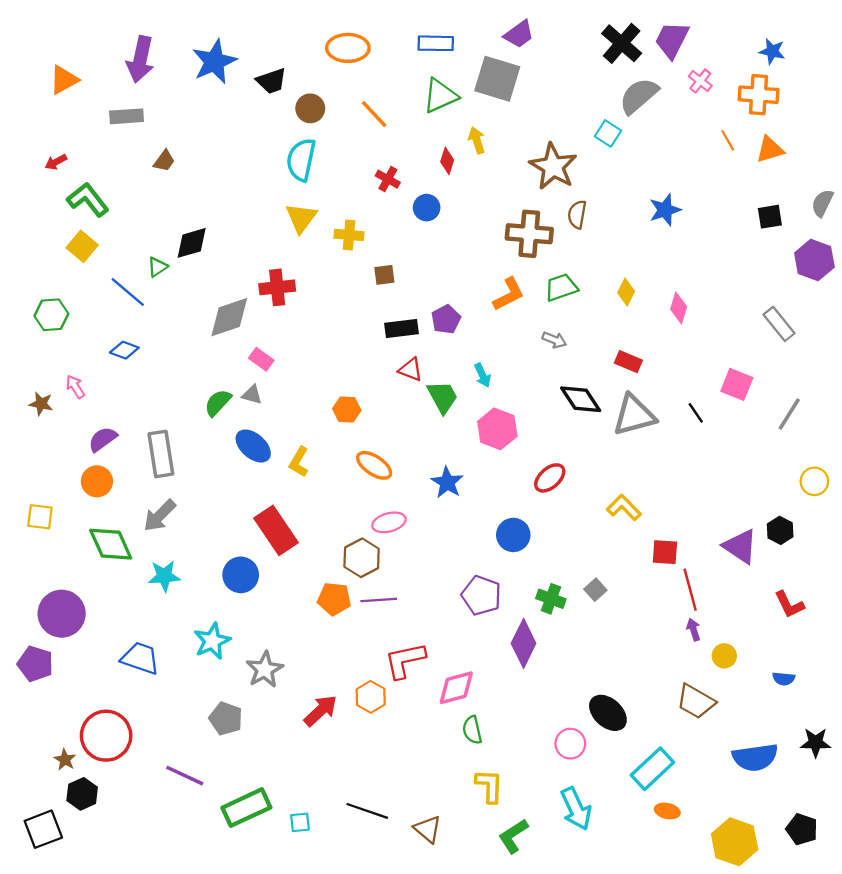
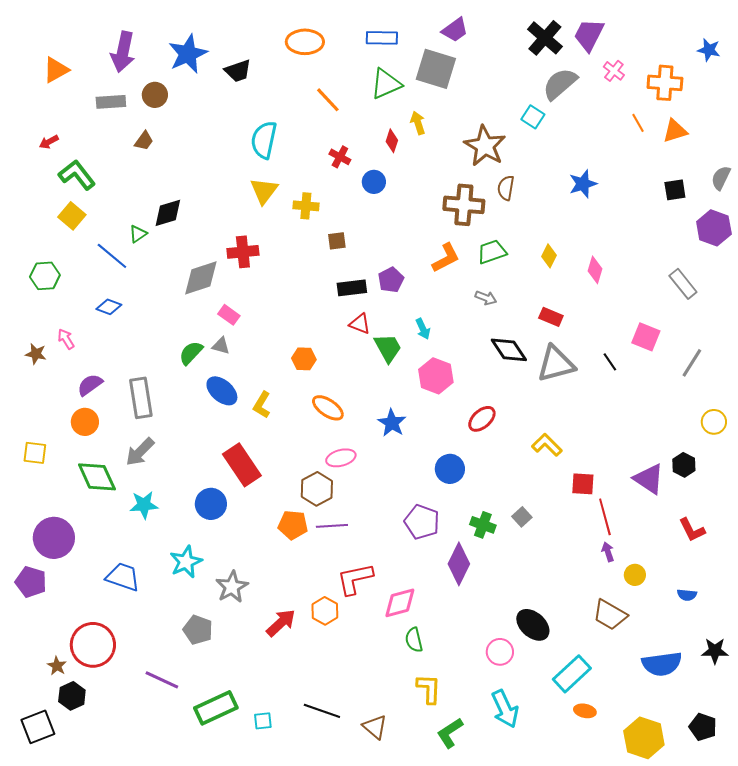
blue star: (772, 51) -> (709, 50), moved
brown circle: (310, 108) -> (155, 95), moved

